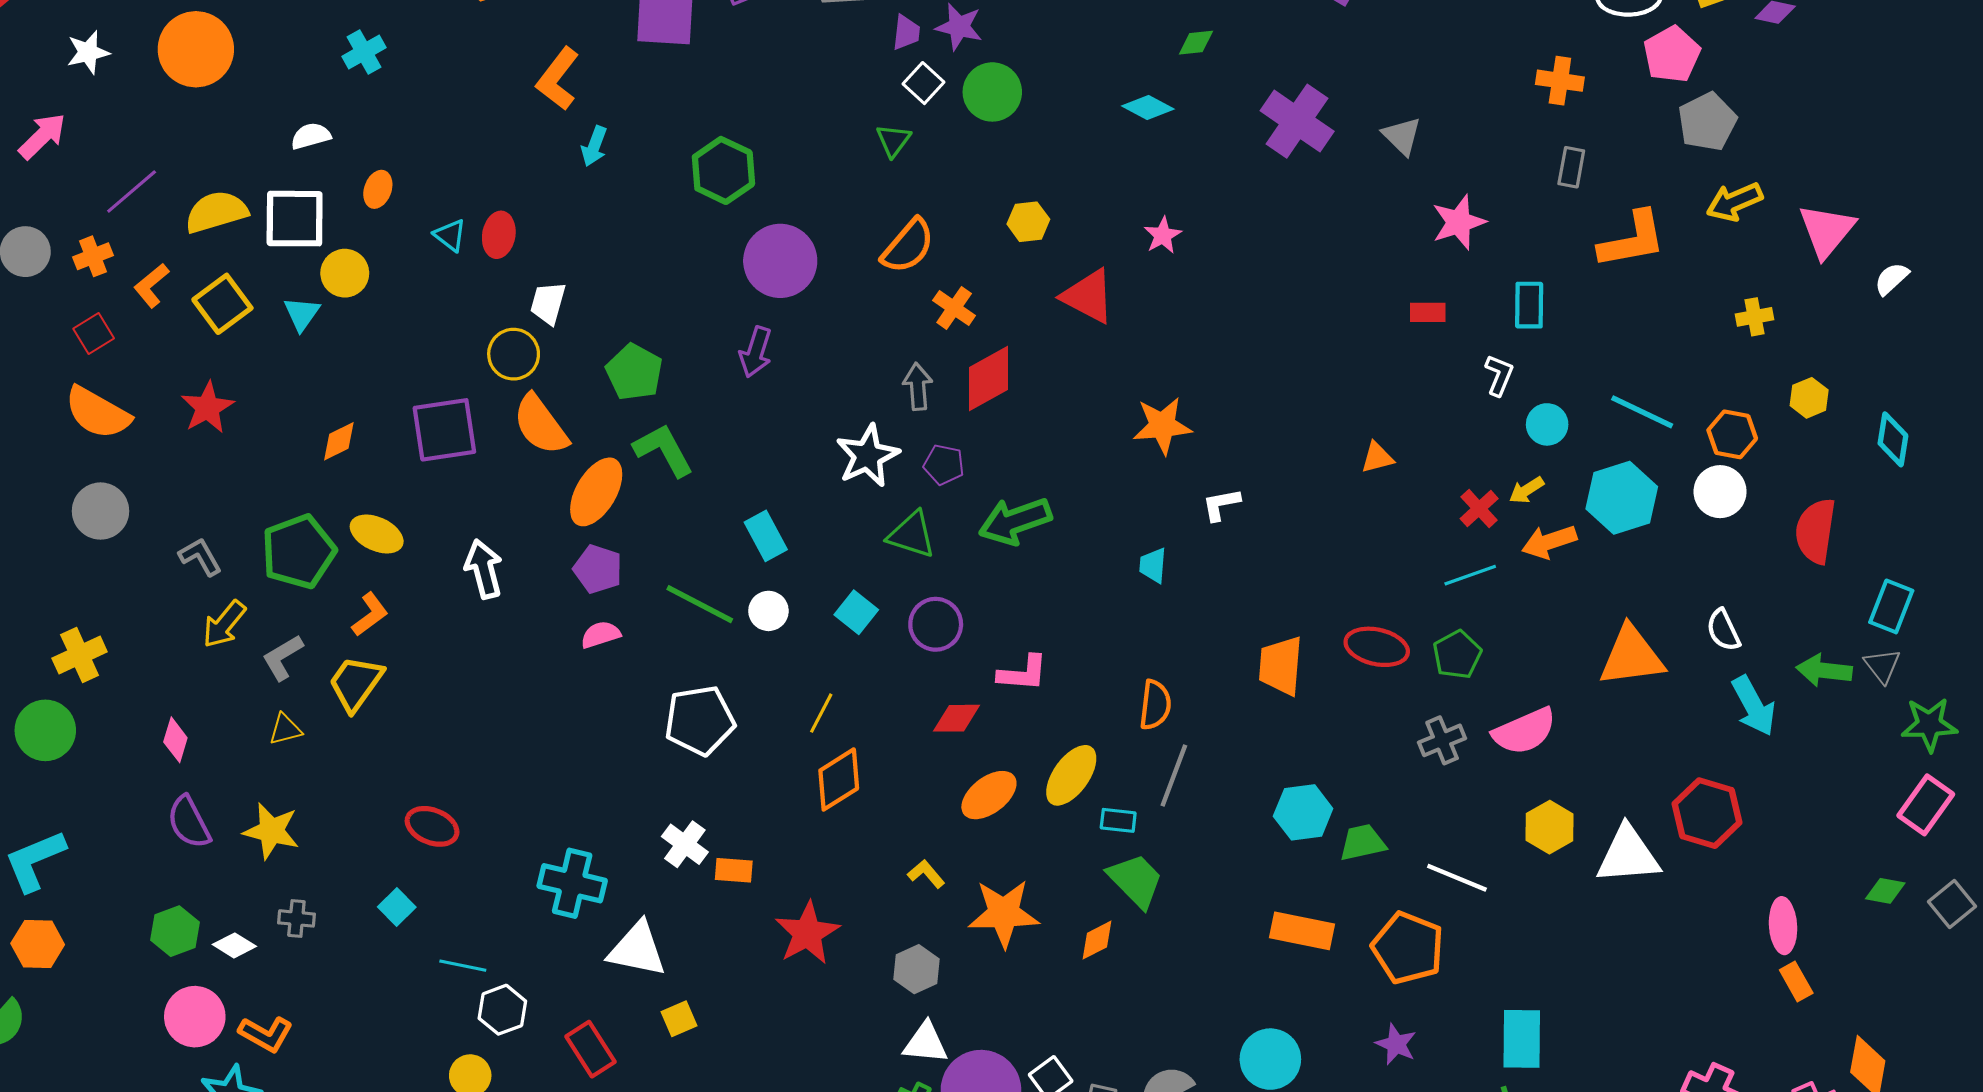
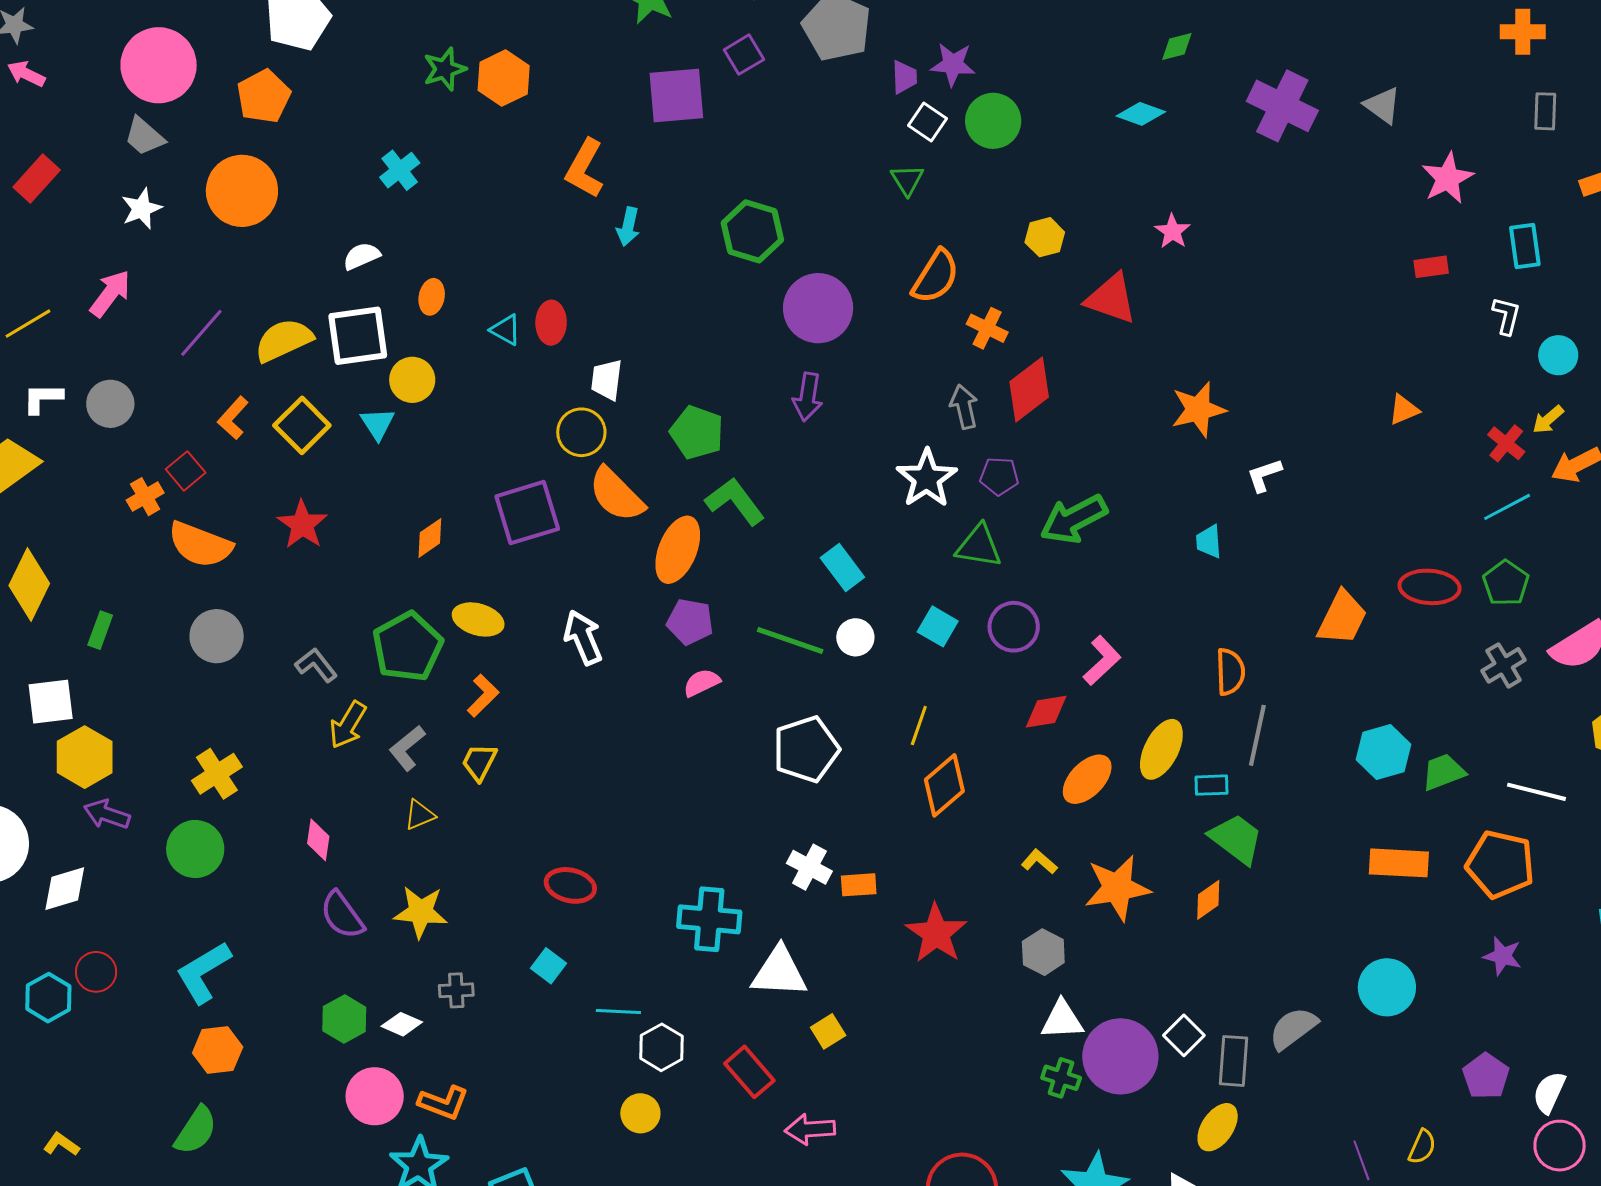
orange cross: (93, 256) -> (145, 497), moved
orange trapezoid: (1281, 666) -> (1342, 618), turned -150
pink L-shape: (1023, 673) -> (1102, 660), turned -39
yellow trapezoid: (356, 683) -> (479, 762), size x0.7

